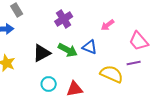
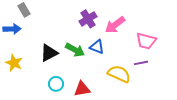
purple cross: (64, 19) -> (88, 19), moved
pink arrow: (108, 25) -> (115, 25), size x1.5
pink trapezoid: (139, 41) -> (146, 41), turned -35

